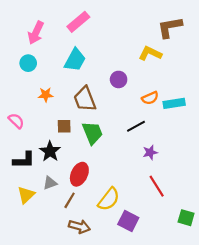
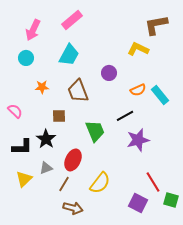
cyan rectangle: (174, 103) -> (160, 95), turned 60
green trapezoid: (92, 133) -> (95, 131), moved
purple star: (150, 152) -> (138, 140), size x1.6
red line: (157, 186) -> (153, 182), moved
purple square: (128, 221) -> (138, 203), moved

